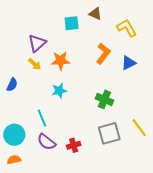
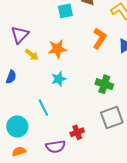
purple triangle: (37, 43) -> (20, 35), moved
purple semicircle: (46, 142) -> (56, 147), moved, turned -42

